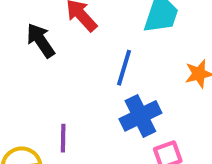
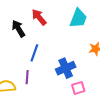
blue line: (124, 68) -> (34, 53), moved

